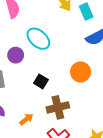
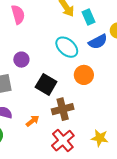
cyan ellipse: (38, 39) -> (67, 47), moved
black square: (41, 81) -> (46, 84), size x1.5

